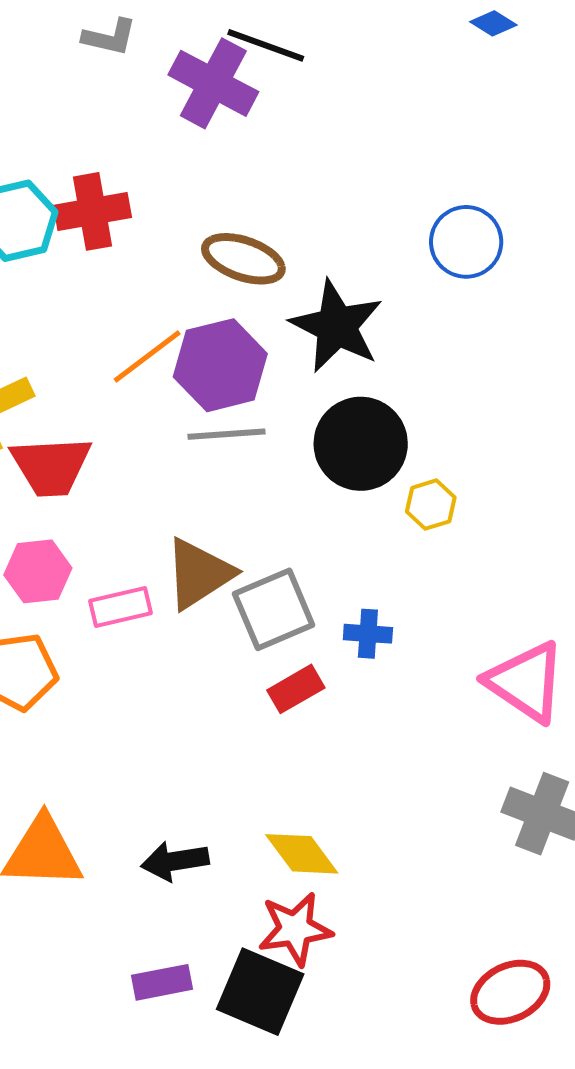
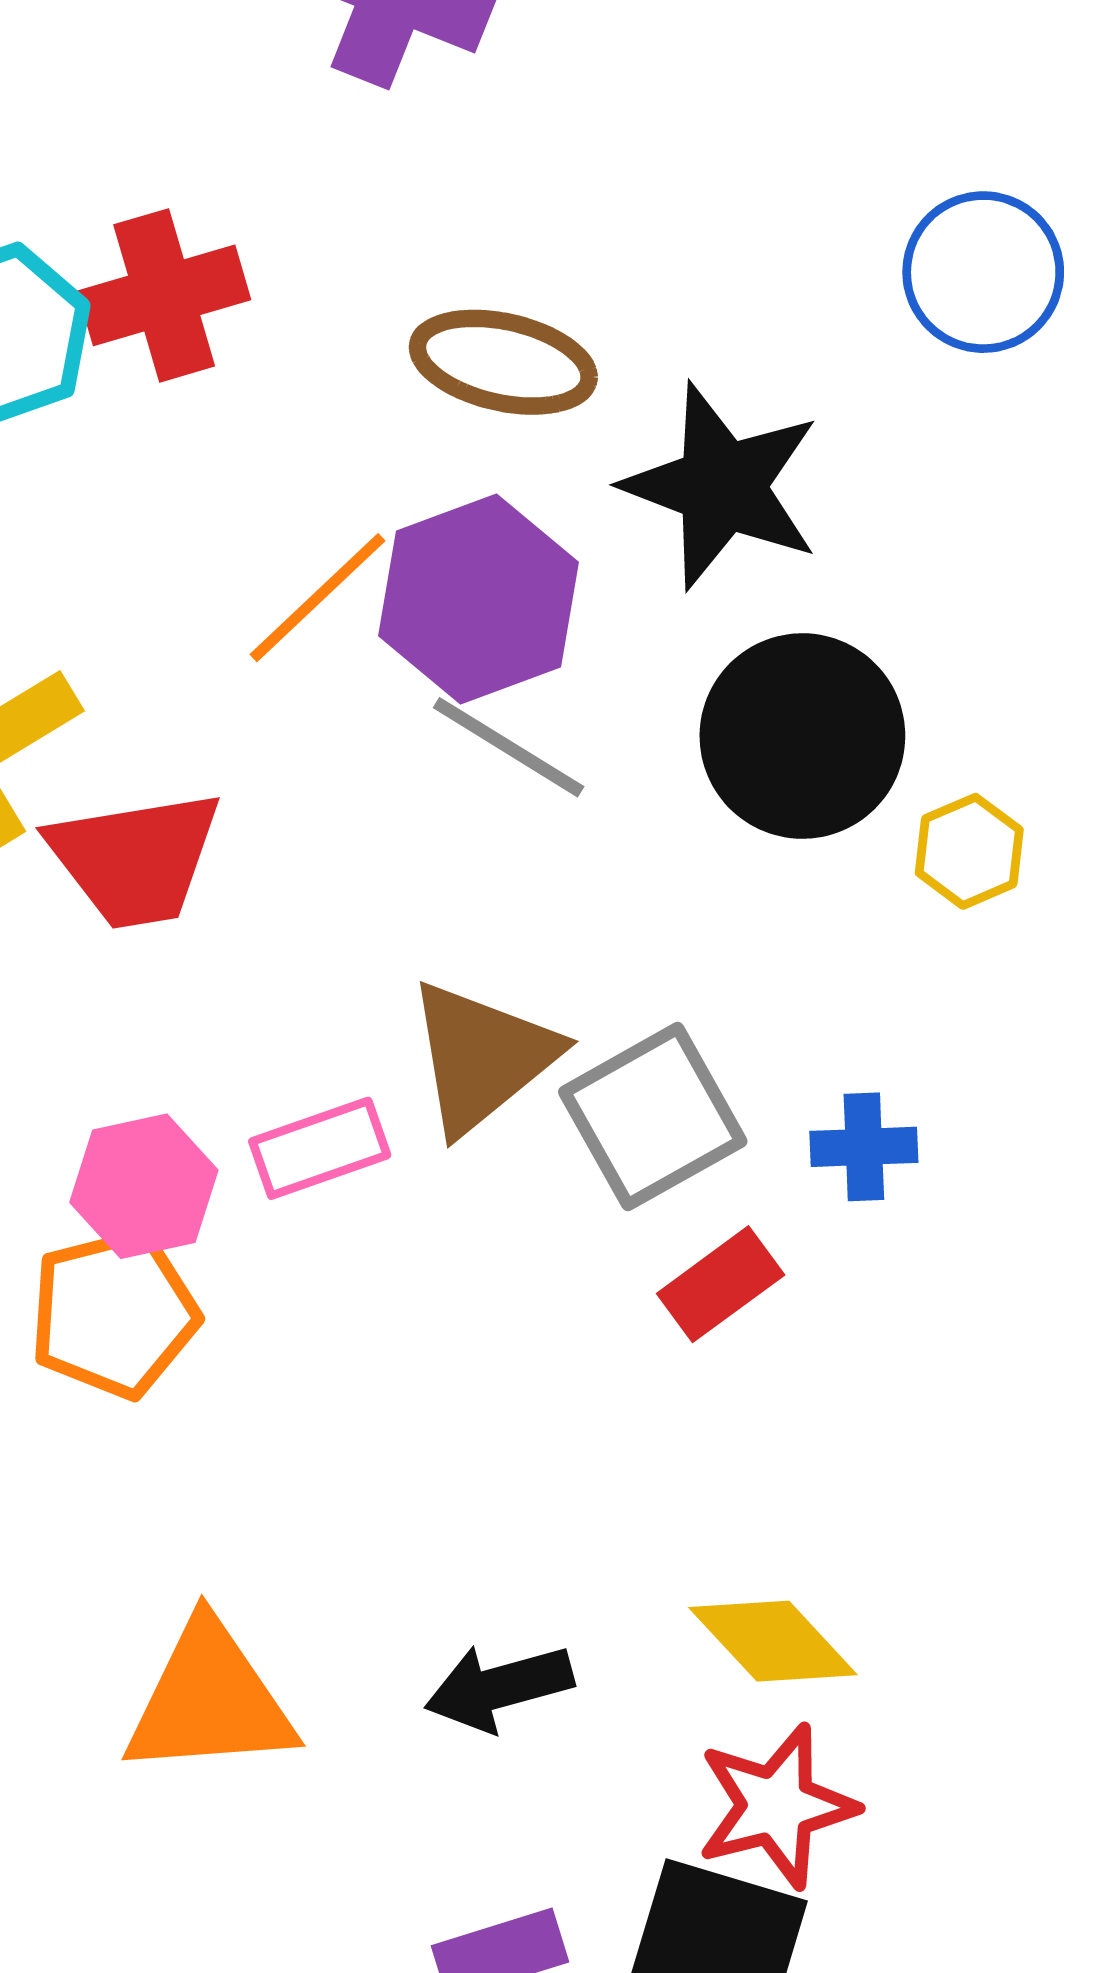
gray line: (226, 434) -> (509, 747), turned 42
pink hexagon: (38, 571) -> (144, 1186), moved

